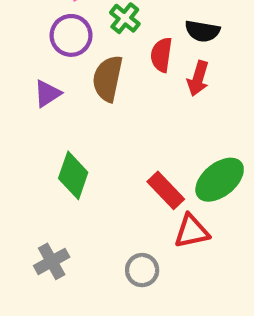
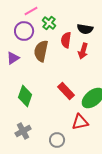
red rectangle: (166, 190) -> (66, 91), moved
gray cross: (52, 261) -> (23, 131), moved

